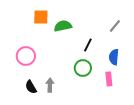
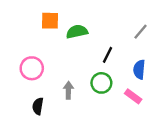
pink rectangle: (109, 79) -> (133, 96), turned -48
gray arrow: (50, 85) -> (68, 90), moved
black semicircle: (31, 87) -> (38, 106), turned 40

